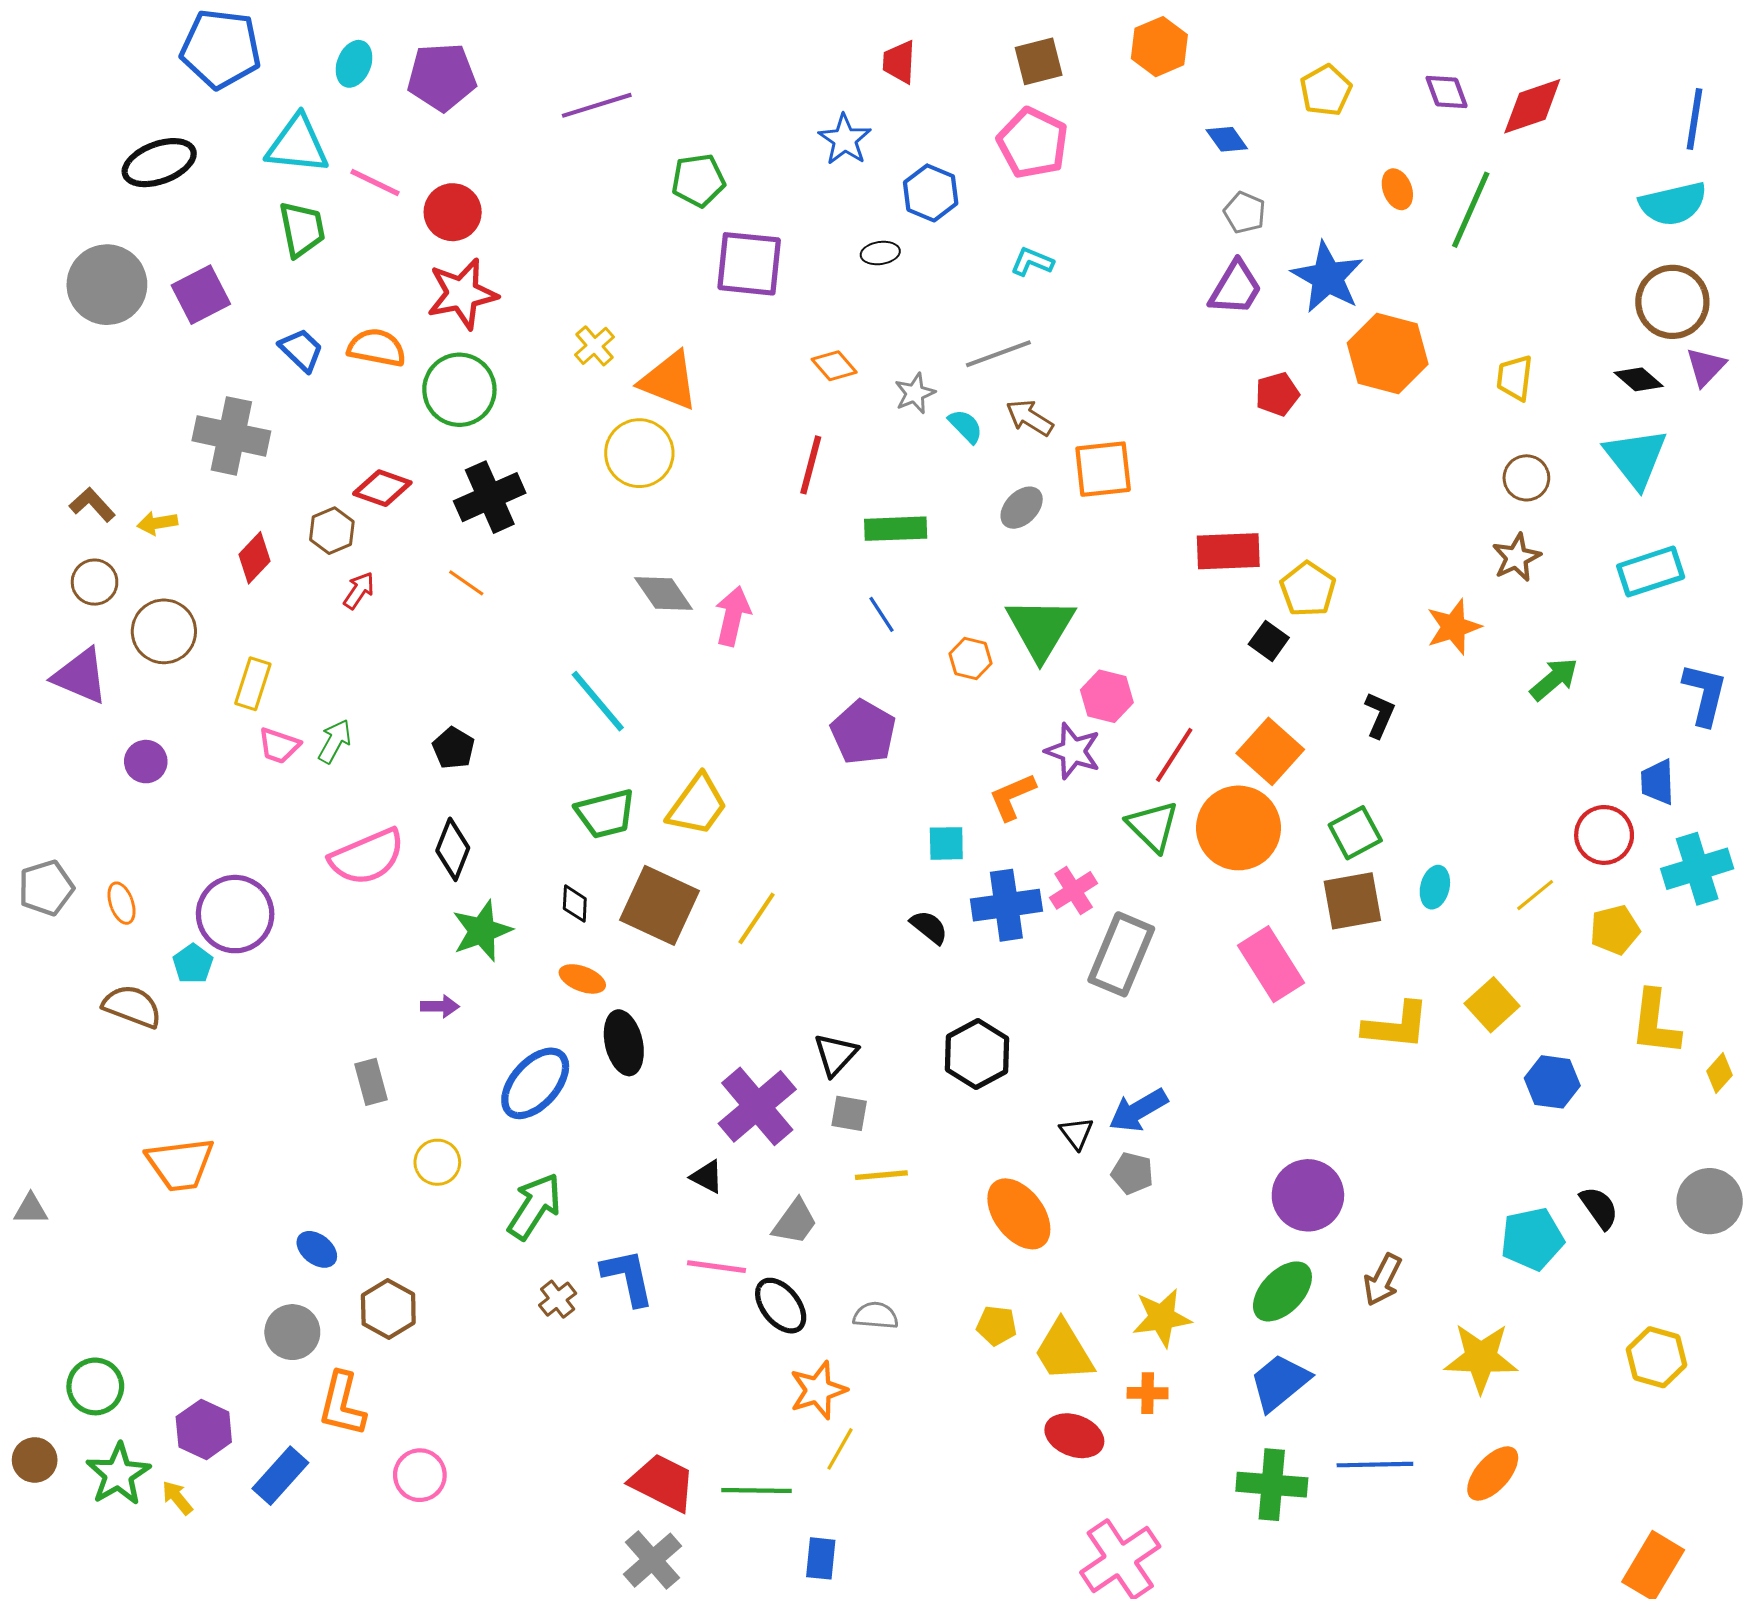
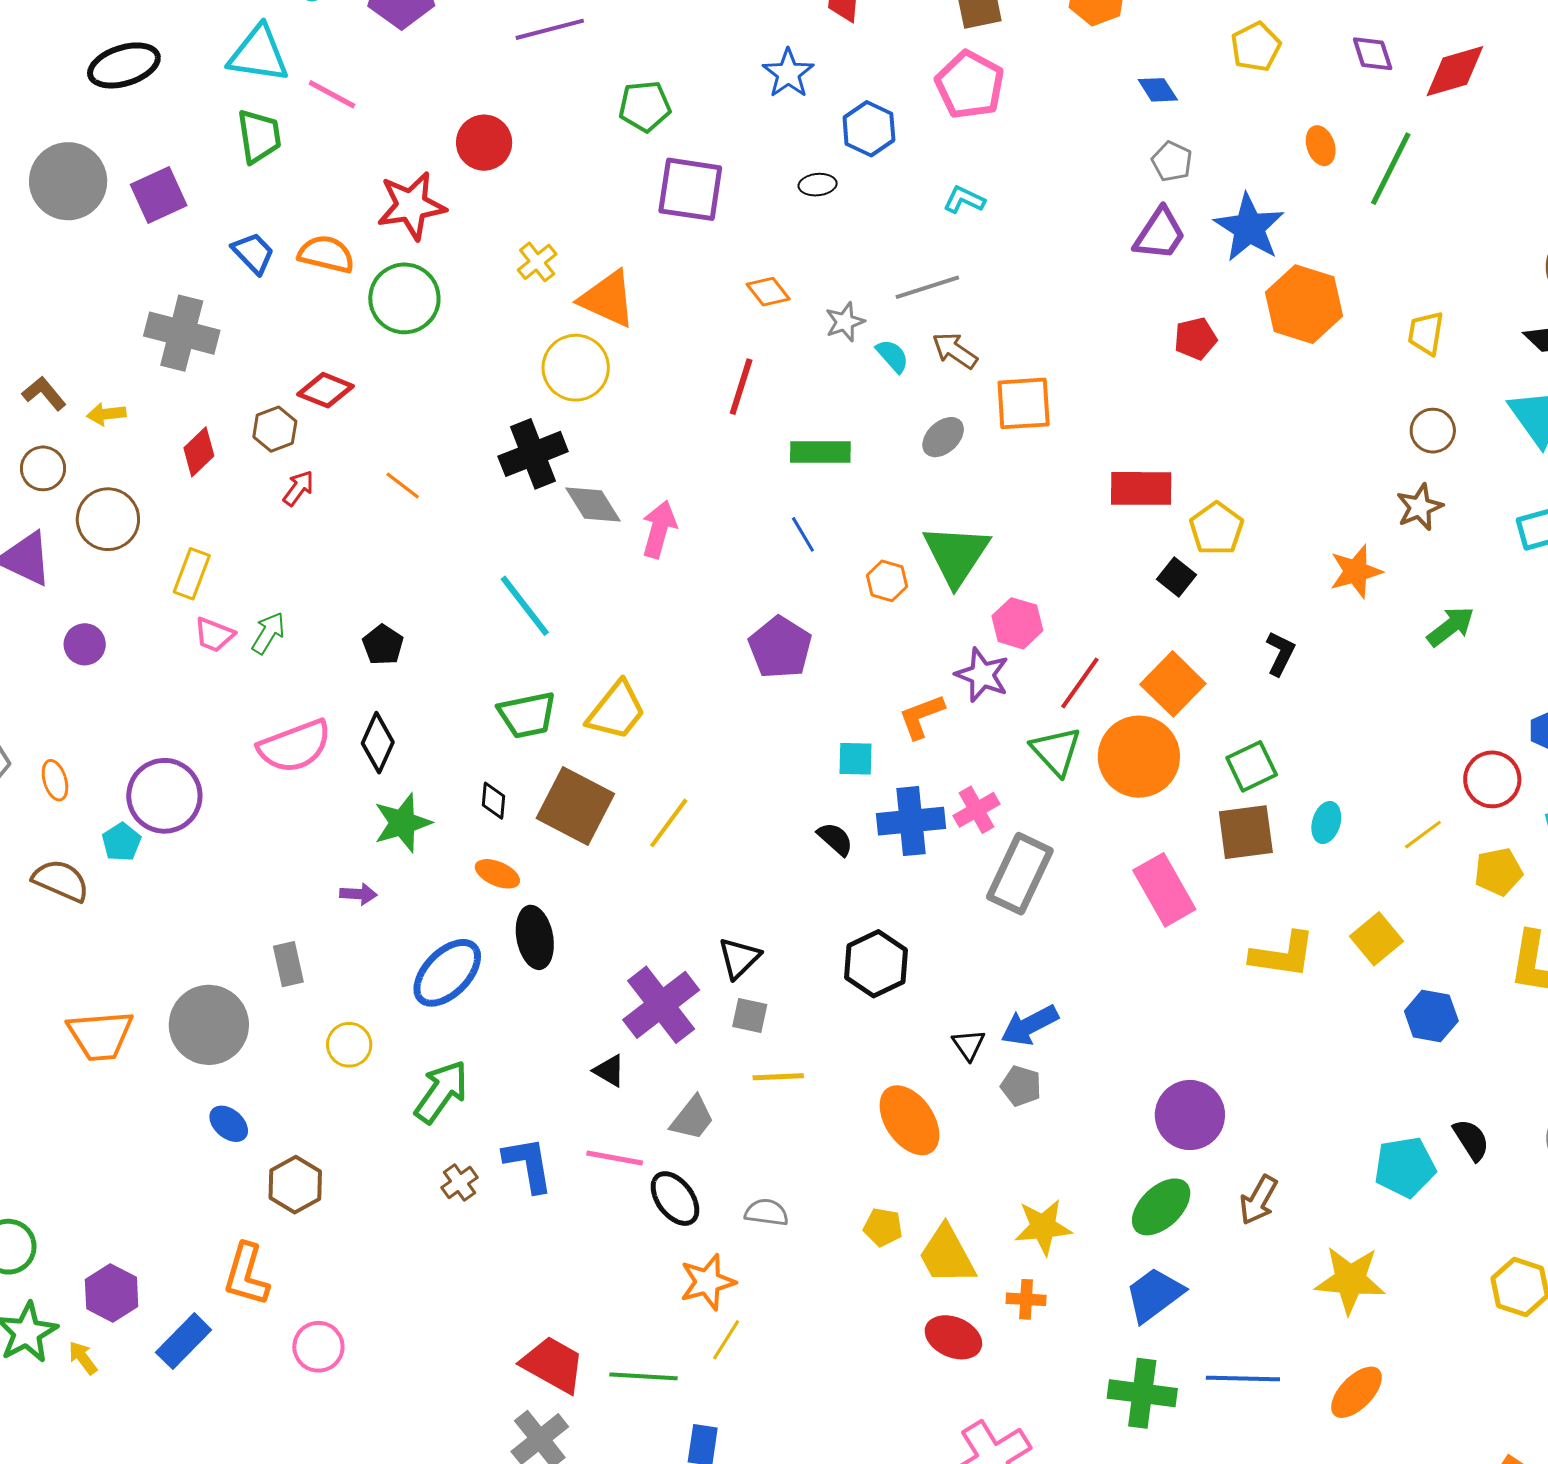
red circle: (453, 212) -> (484, 143), moved
black cross: (490, 497) -> (533, 454), moved
gray circle: (292, 1332) -> (209, 1025), moved, size x1.5

